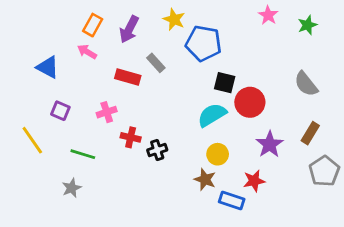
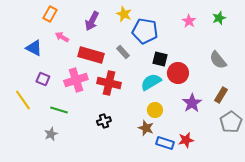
pink star: (268, 15) -> (189, 21), moved
orange rectangle: (93, 25) -> (50, 14), moved
gray rectangle: (156, 63) -> (123, 52), moved
red rectangle: (128, 77) -> (91, 55), size x1.4
pink cross: (107, 112) -> (76, 80), size x1.6
red cross: (131, 137) -> (109, 83), moved, size x1.6
black cross: (157, 150) -> (104, 121), moved
red star: (254, 181) -> (186, 140), moved

